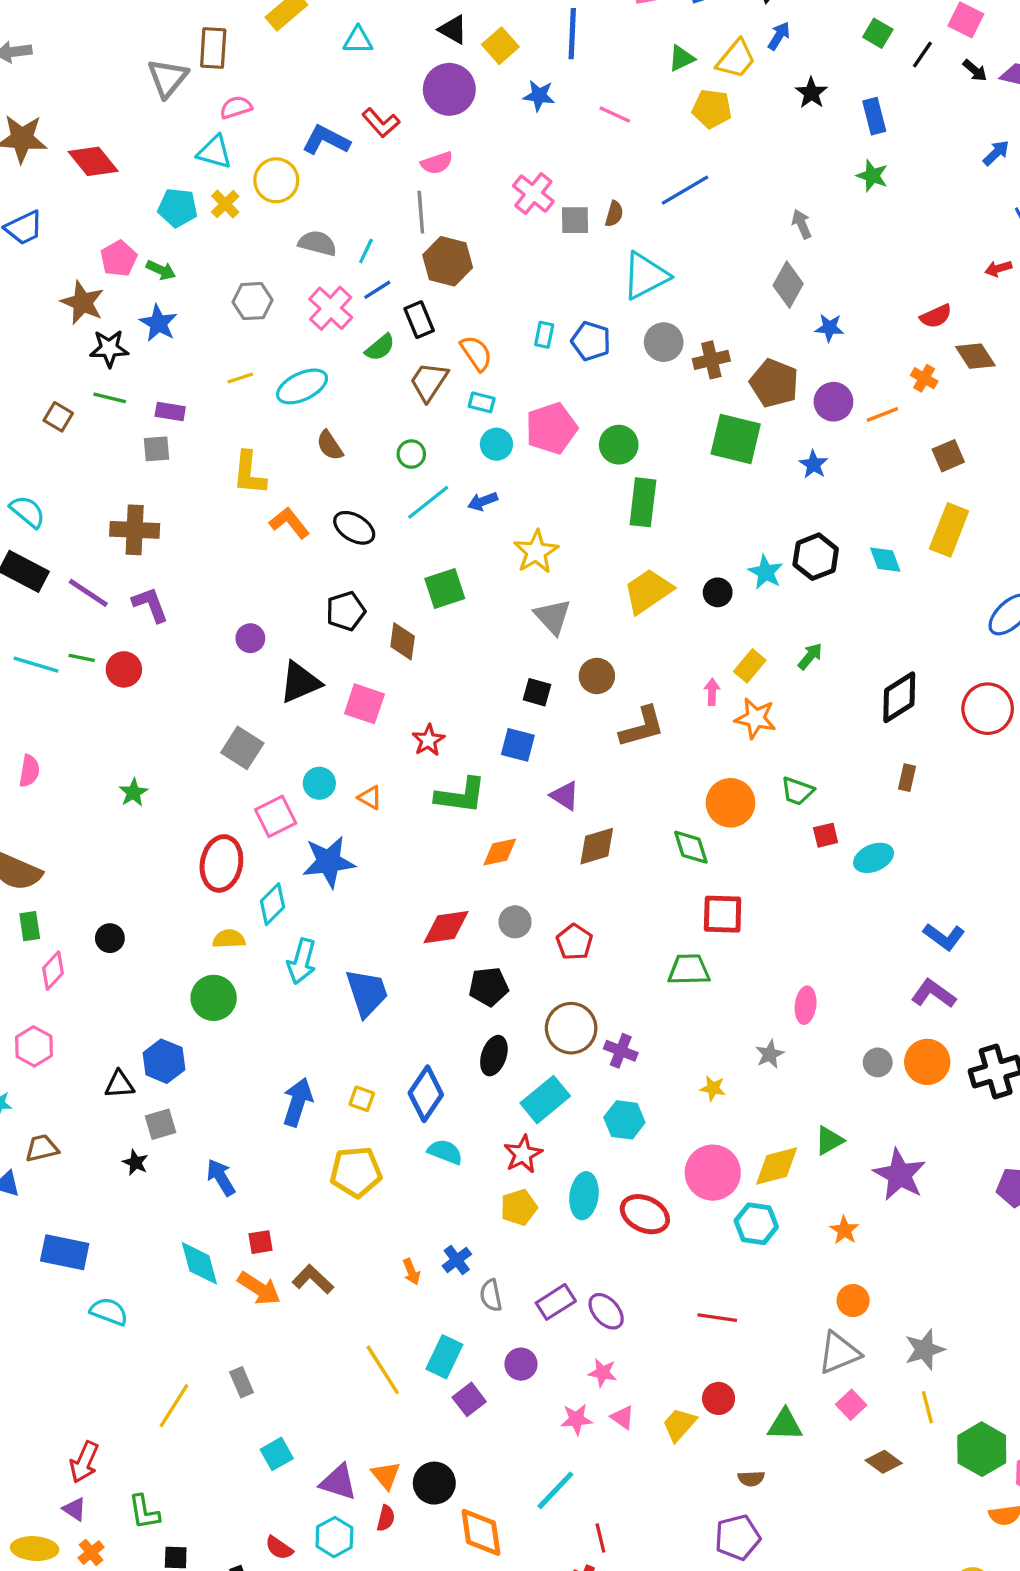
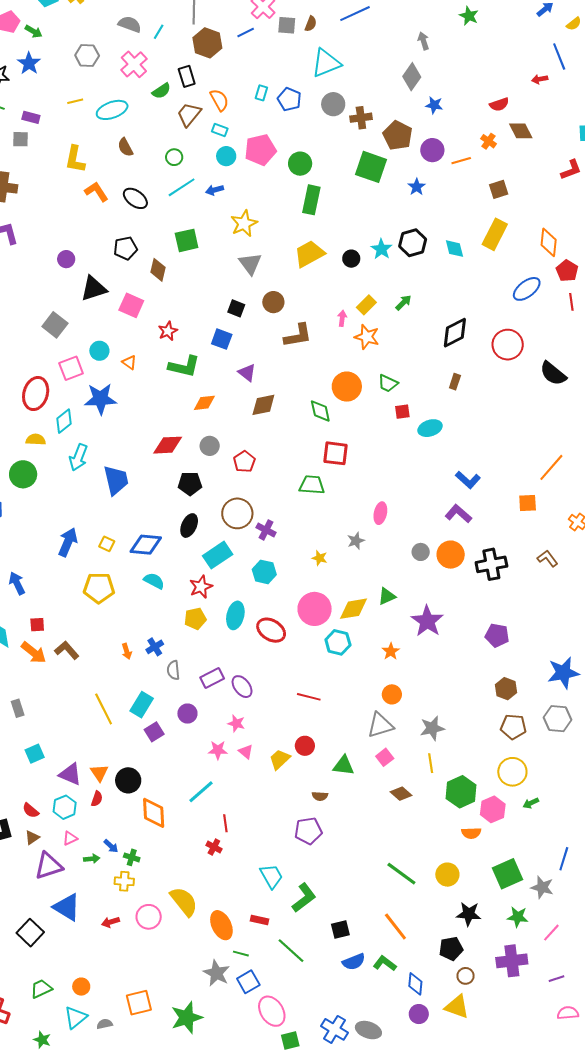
blue line: (377, 290) -> (246, 32), moved
blue diamond: (426, 1094) -> (146, 545), turned 56

